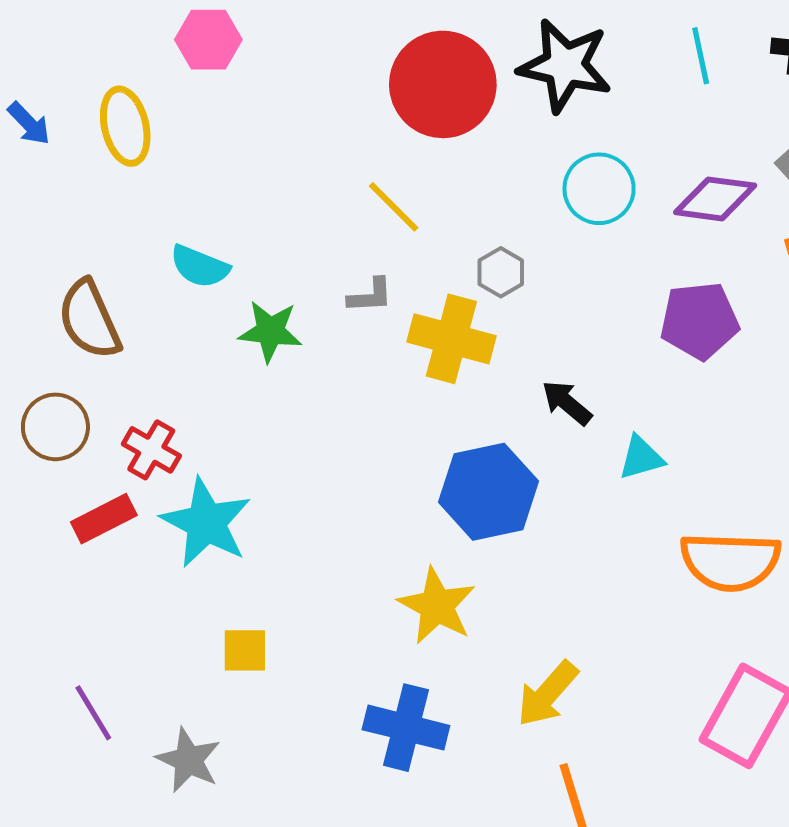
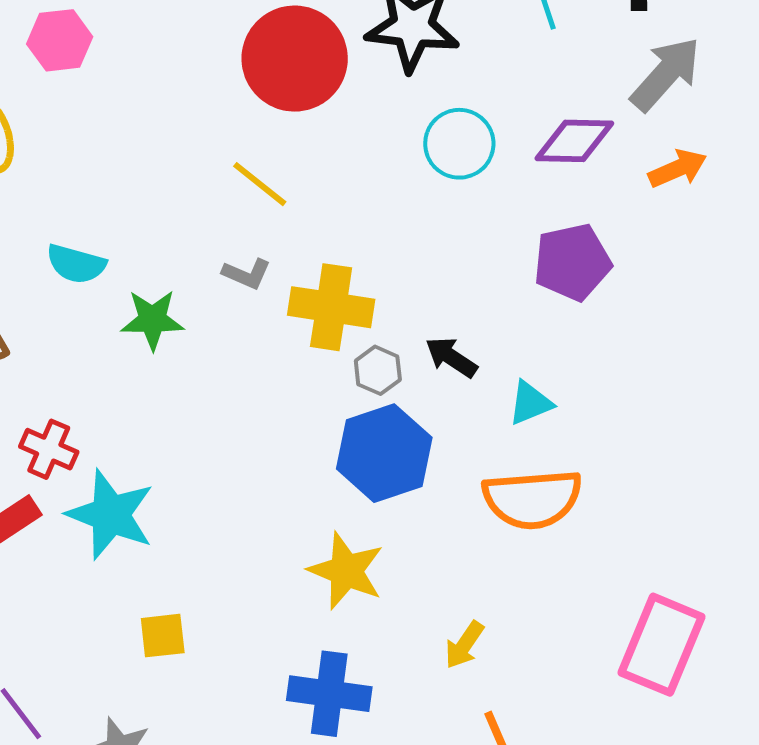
gray hexagon: (501, 272) -> (378, 370), moved
gray L-shape: (370, 296) -> (247, 274), turned 33
orange semicircle: (730, 561) -> (532, 499), moved
yellow arrow: (547, 694) -> (464, 645), size x0.7

